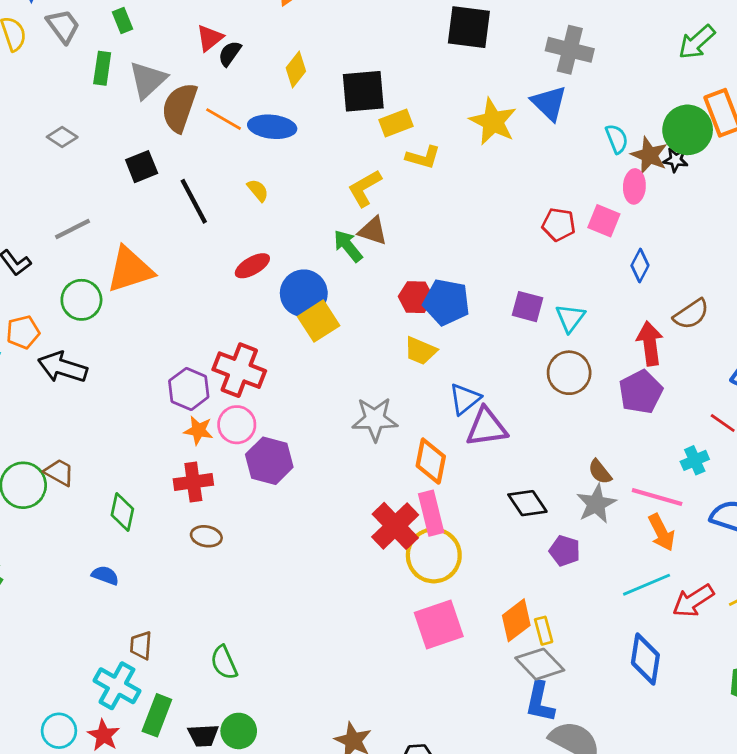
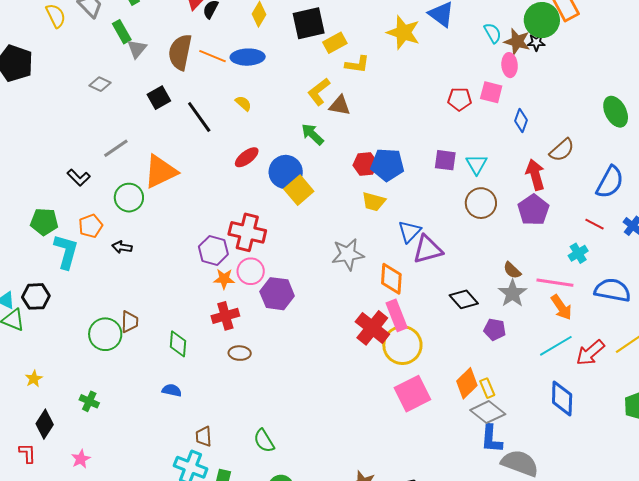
green rectangle: (102, 68) -> (122, 32), turned -30
gray triangle: (148, 80) -> (137, 49), moved, size x0.7
brown triangle: (373, 231) -> (340, 106), moved
black arrow: (63, 367) -> (122, 247), size x0.6
brown trapezoid: (59, 472) -> (130, 322), turned 70

